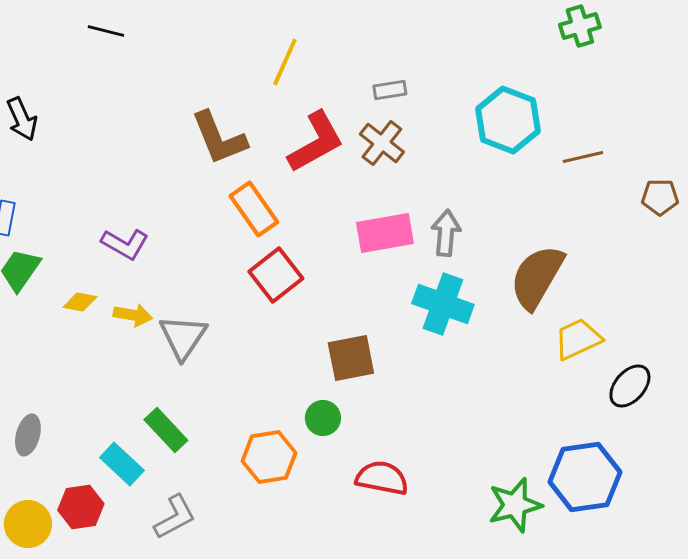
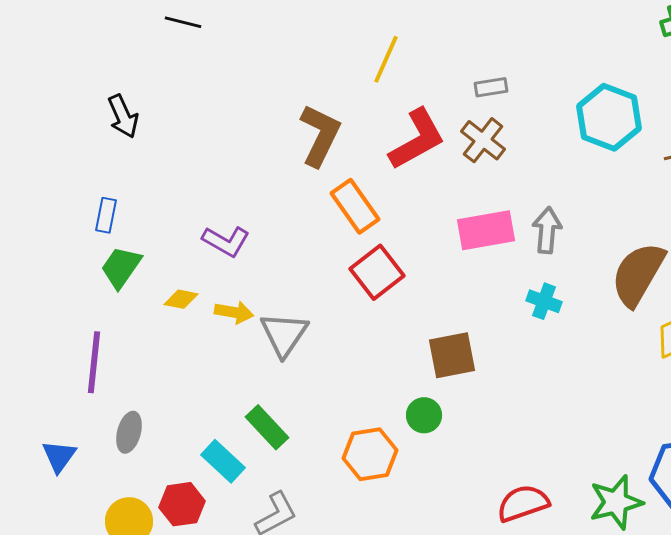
black line: (106, 31) -> (183, 22), moved
brown L-shape: (219, 138) -> (320, 135), turned -132
cyan cross: (443, 304) -> (544, 301), size x0.6
red semicircle: (382, 478) -> (523, 503), moved, turned -30

